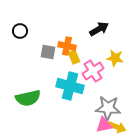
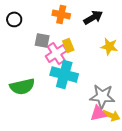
orange cross: (67, 46) -> (61, 14), moved
pink cross: (93, 71) -> (56, 53), moved

